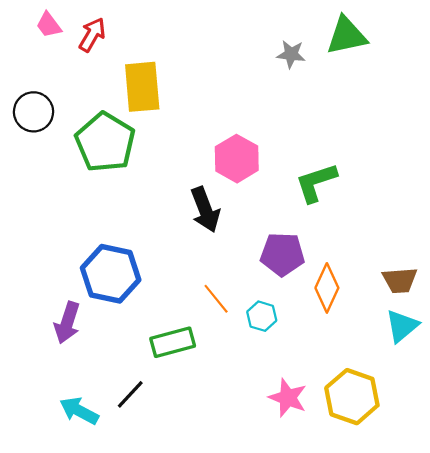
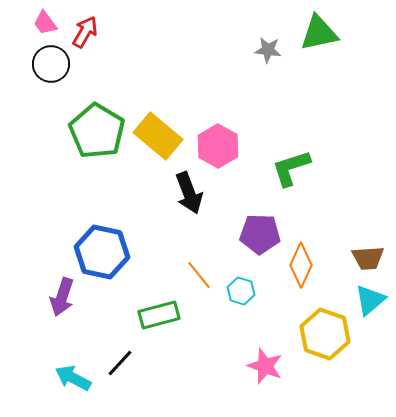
yellow rectangle: (142, 87) -> (158, 136), moved, turned -45
black circle: (34, 112) -> (51, 64), moved
yellow hexagon: (352, 397) -> (325, 334), moved

